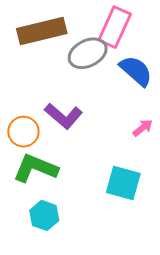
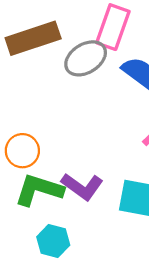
purple L-shape: (63, 116) -> (82, 187), moved

